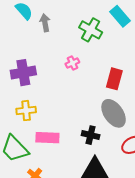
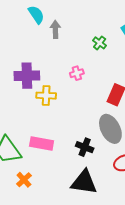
green cross: (91, 30) -> (100, 43), size x0.6
yellow cross: (26, 111) -> (46, 96), moved

